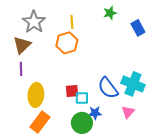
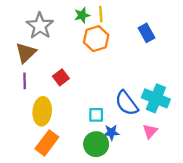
green star: (110, 13) -> (82, 15), moved
yellow line: (72, 22) -> (101, 14), moved
blue rectangle: (138, 28) -> (146, 33), moved
orange hexagon: (67, 43) -> (96, 39), moved
red square: (72, 91) -> (61, 77), moved, turned -32

